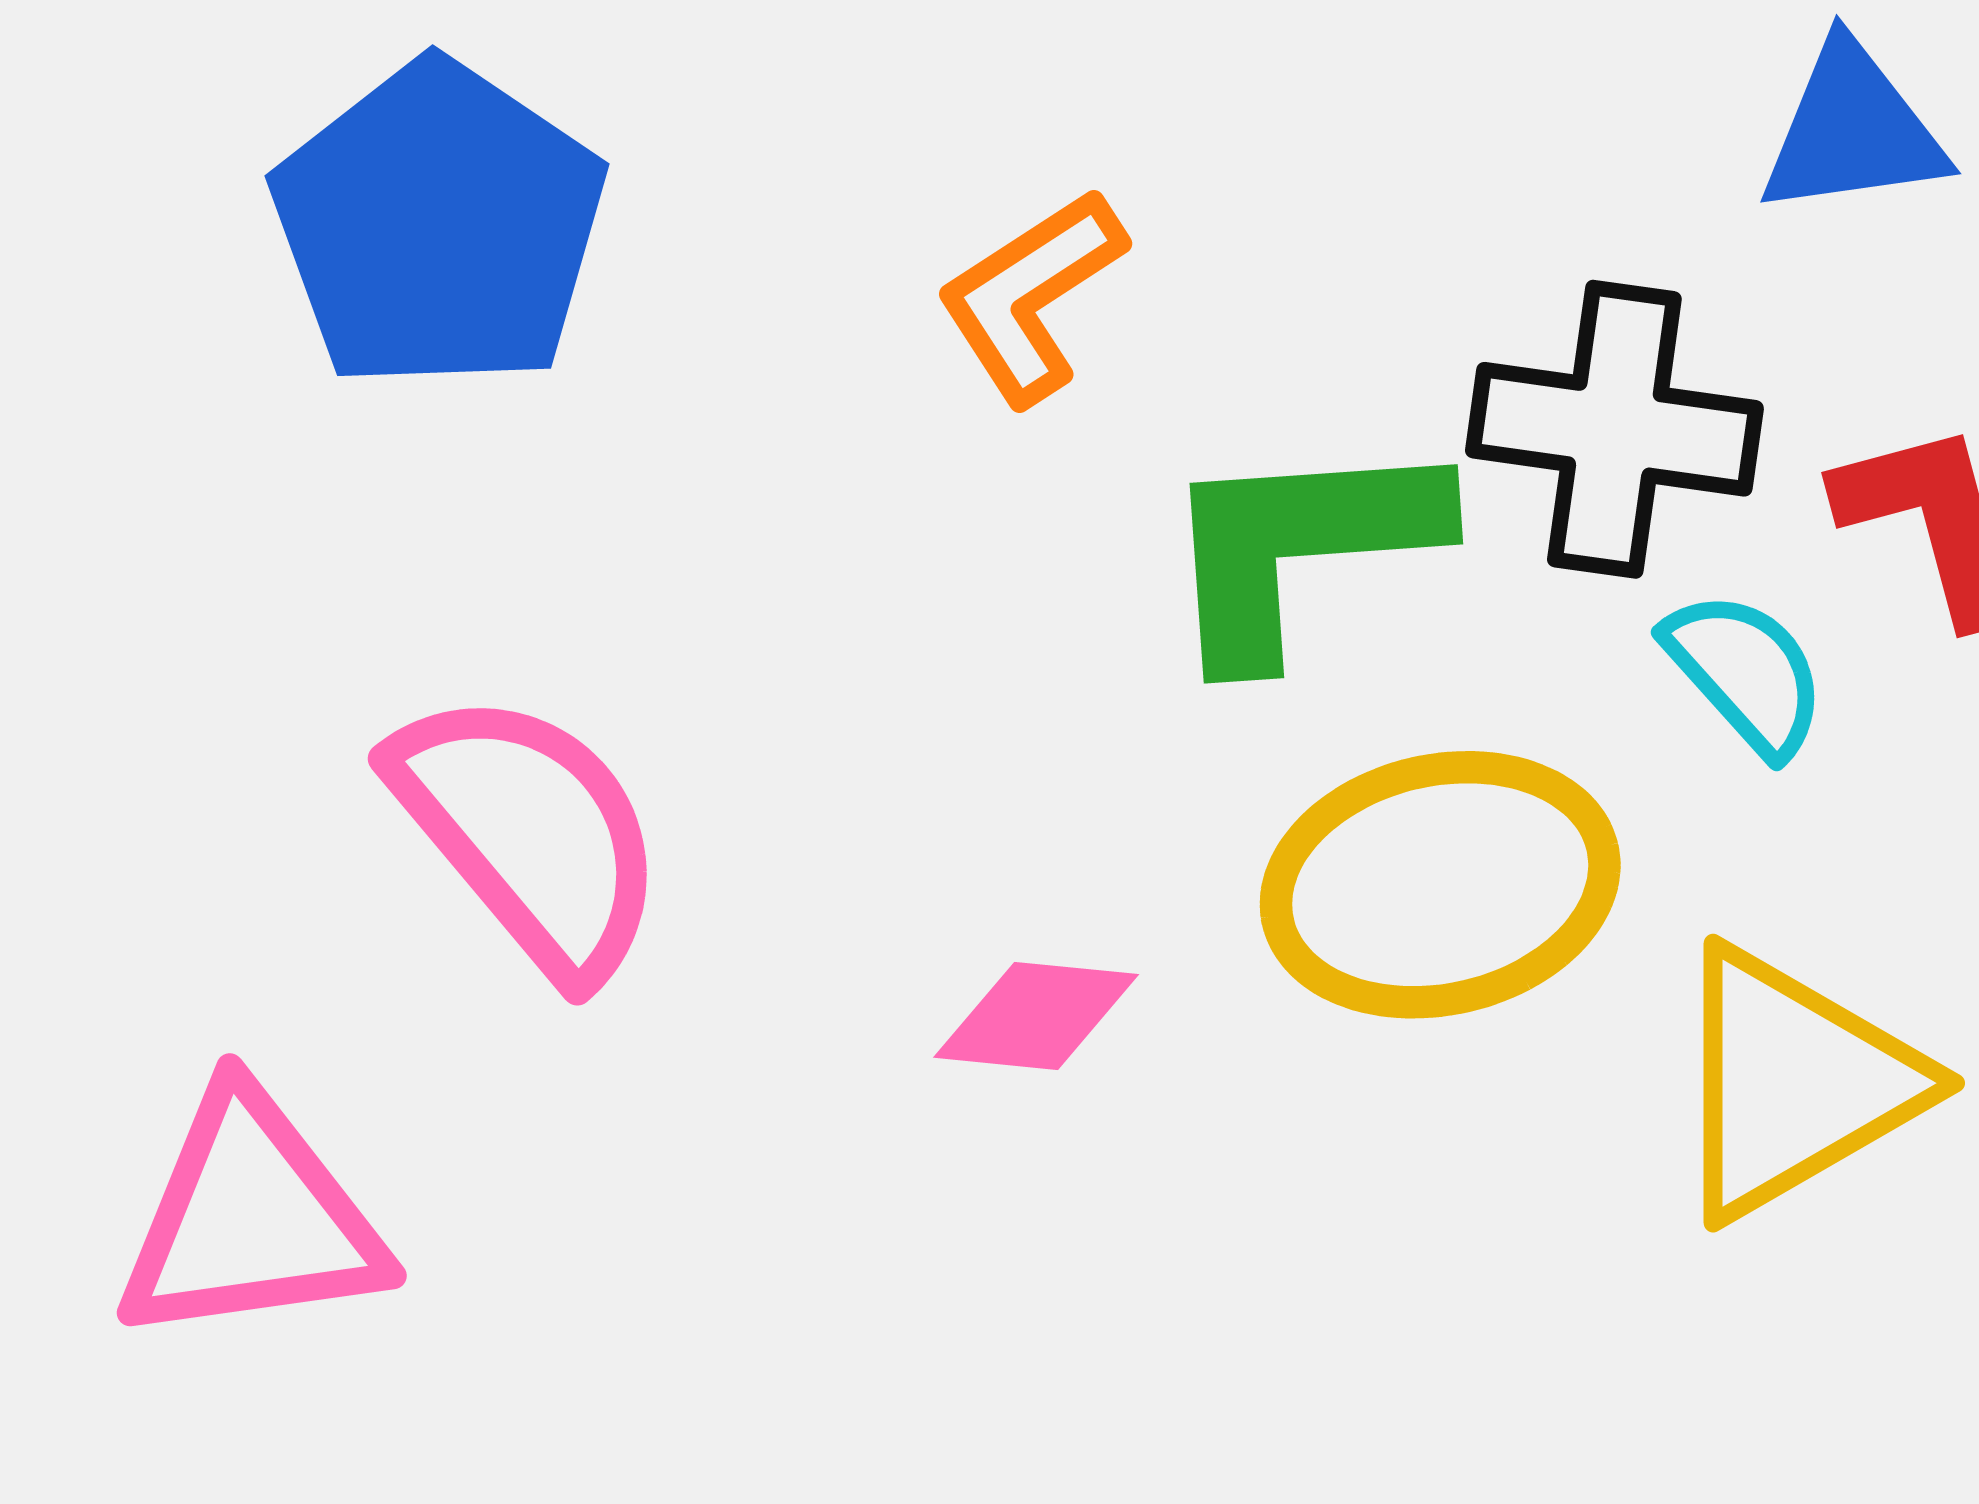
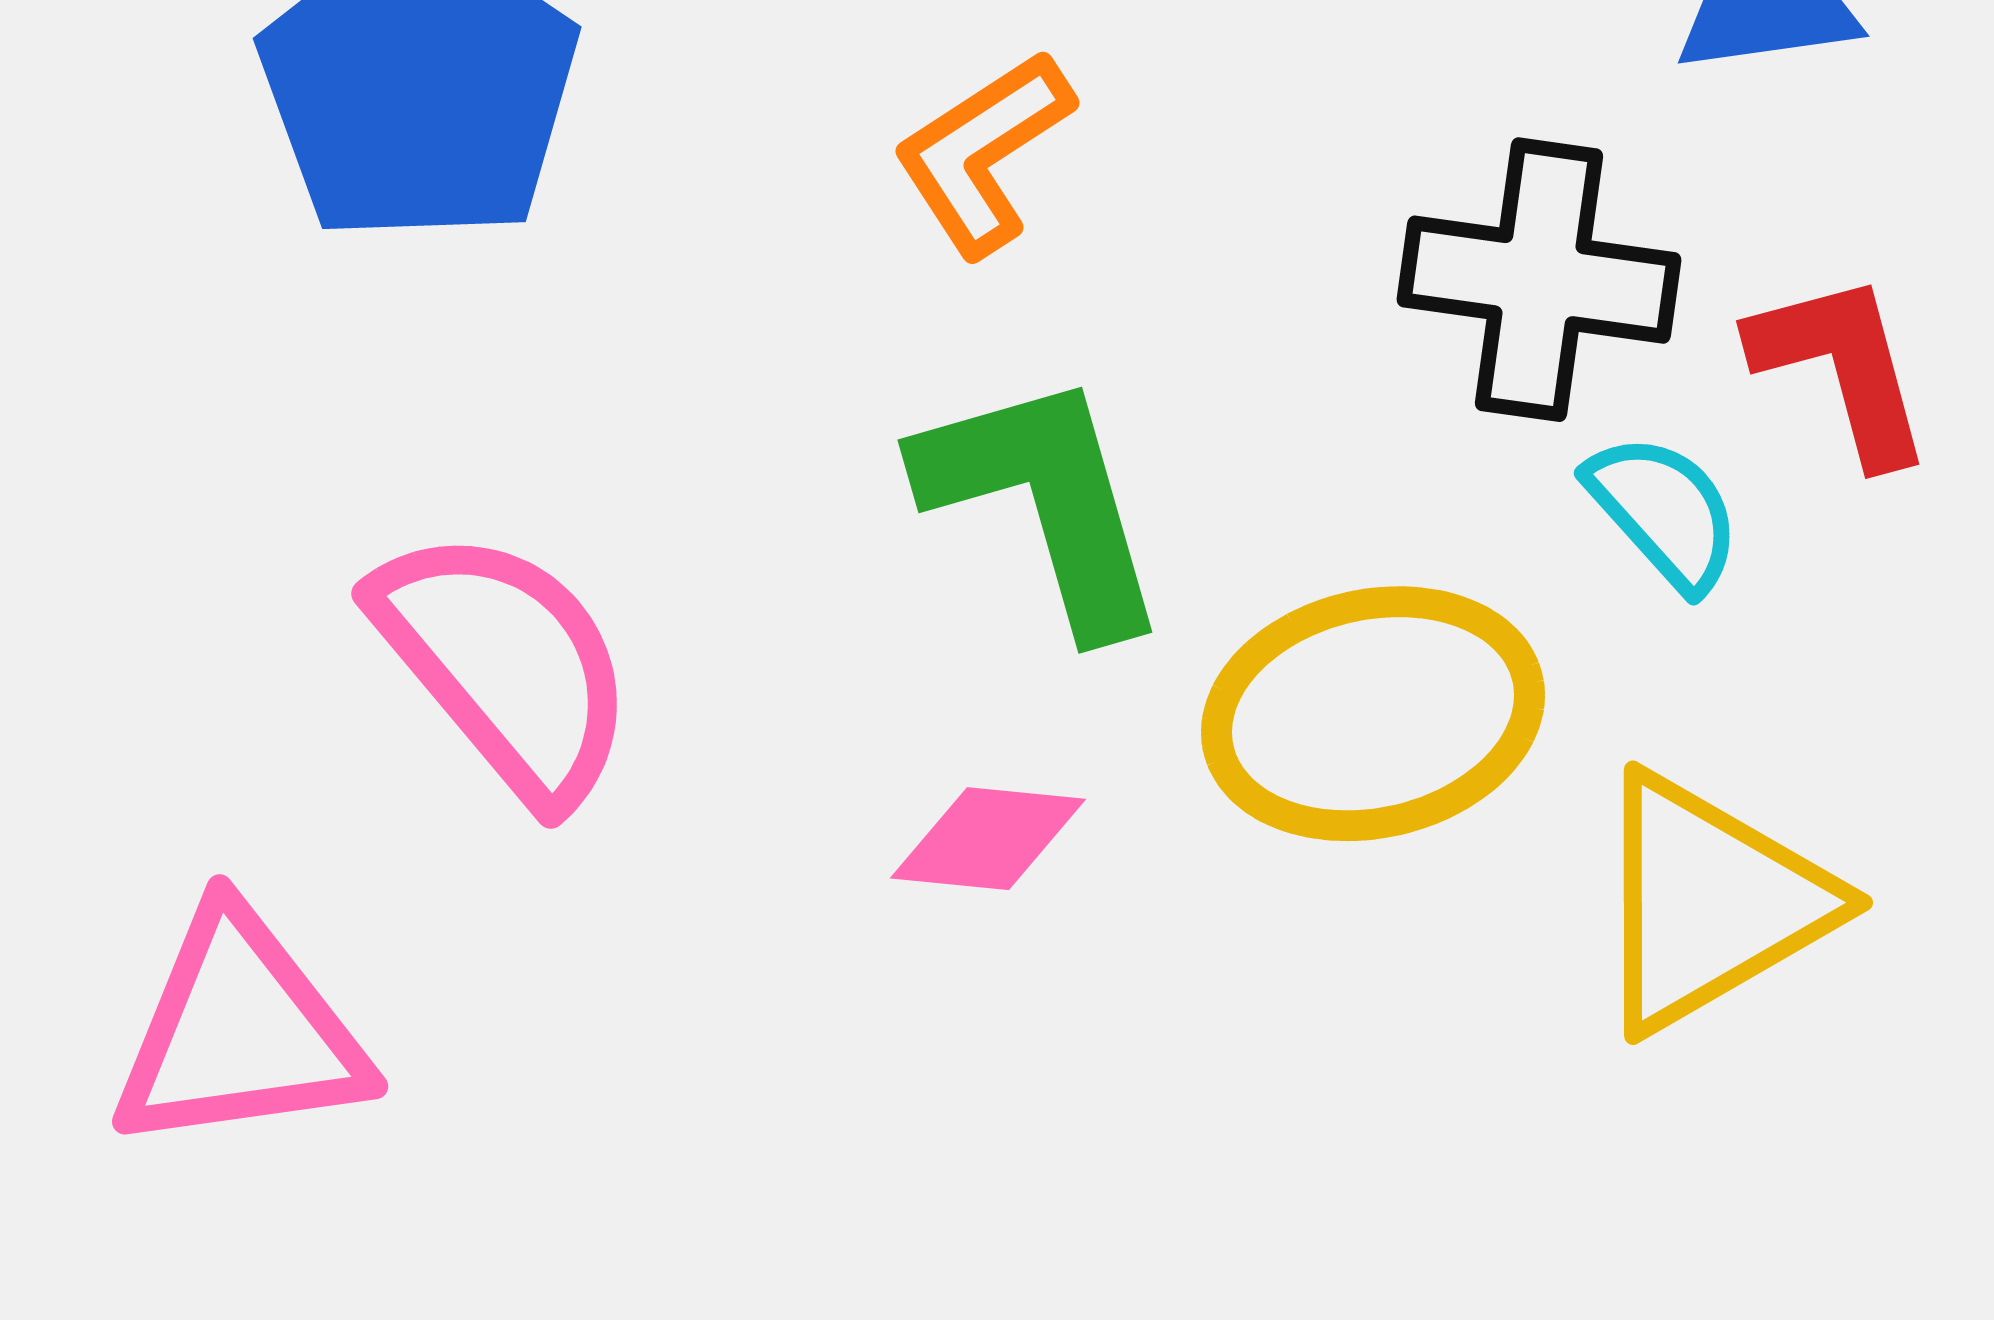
green L-shape: (1300, 547) -> (1044, 502), moved, turned 78

